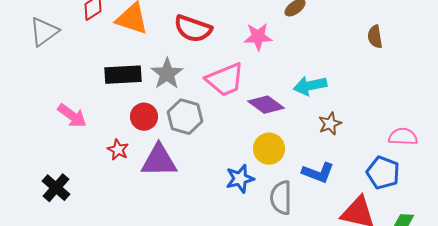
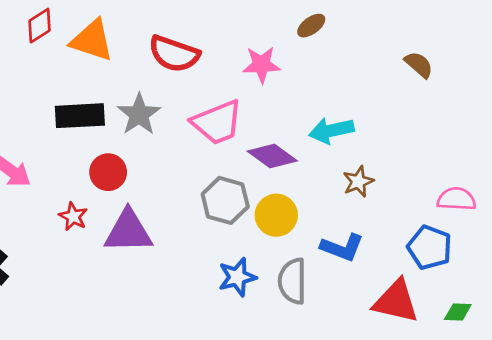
brown semicircle: (375, 37) -> (419, 65), turned 140
gray hexagon: (185, 117) -> (225, 200), moved
blue star: (240, 179) -> (237, 277), moved

